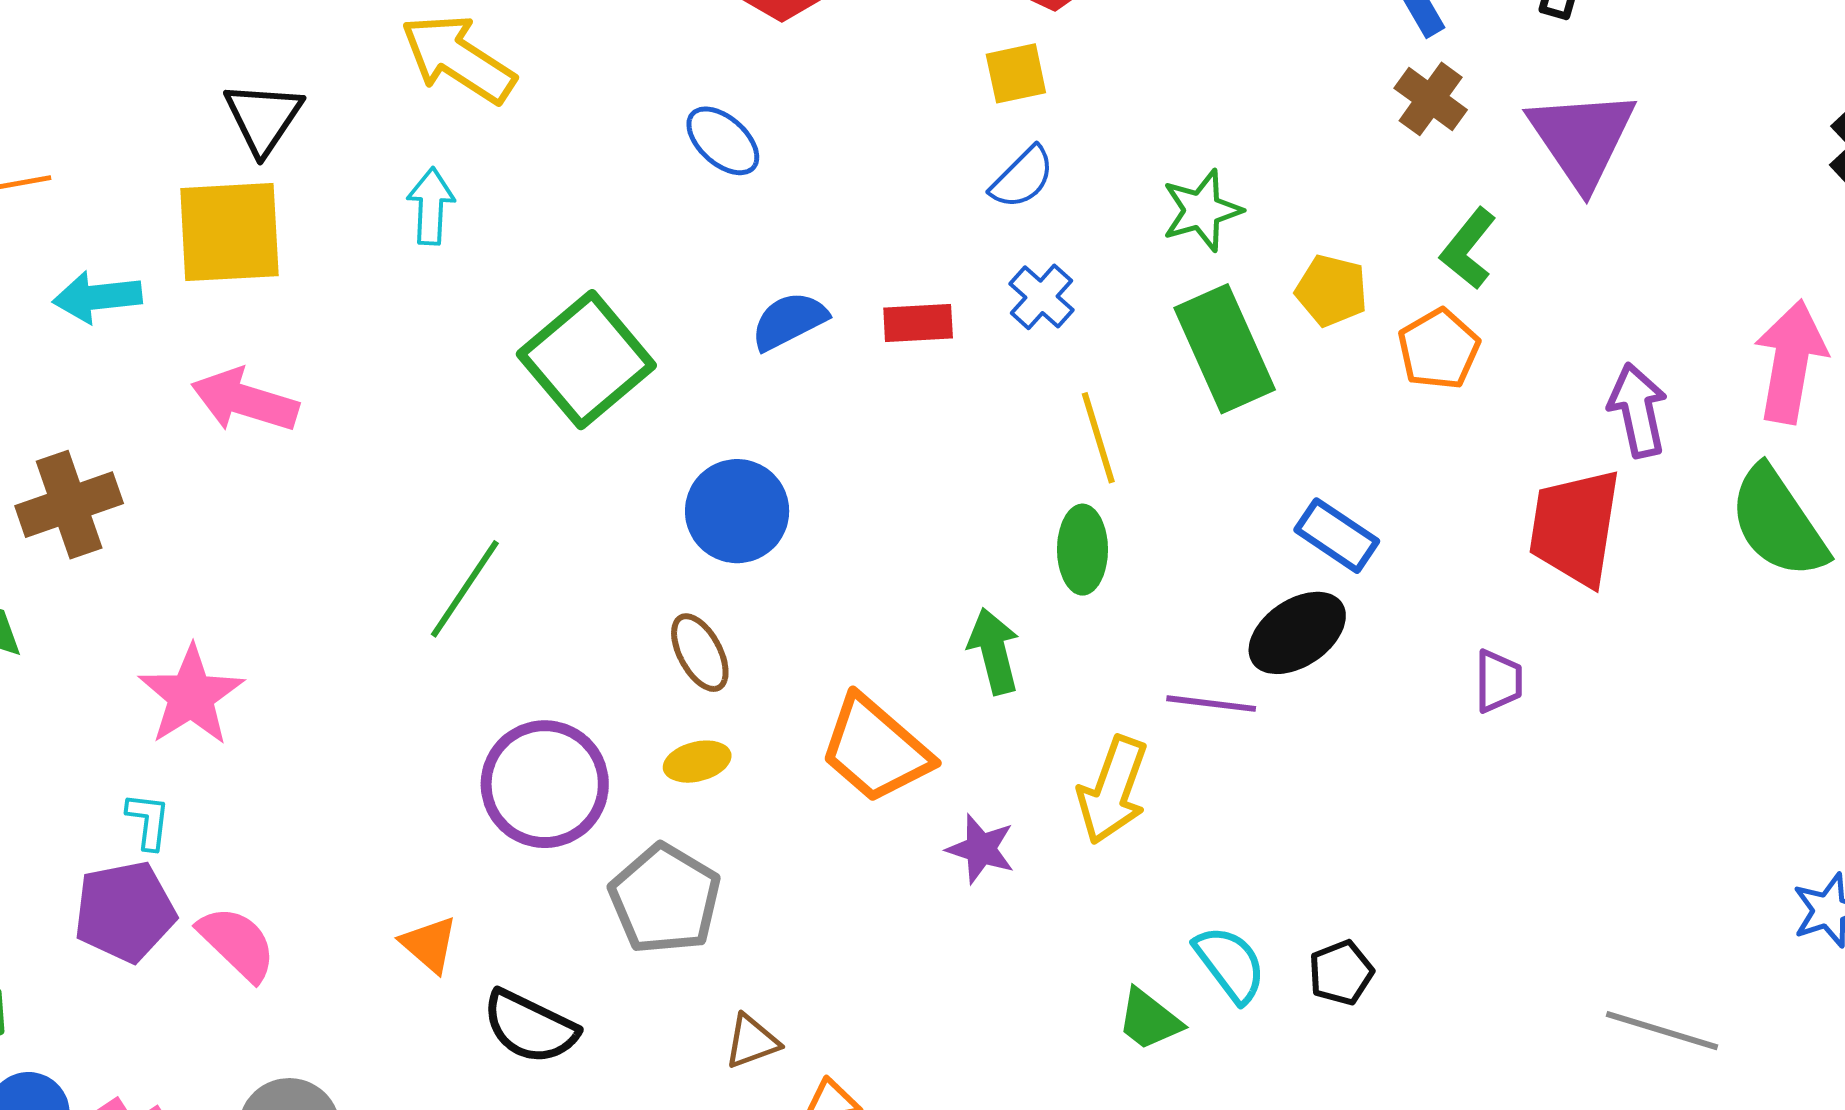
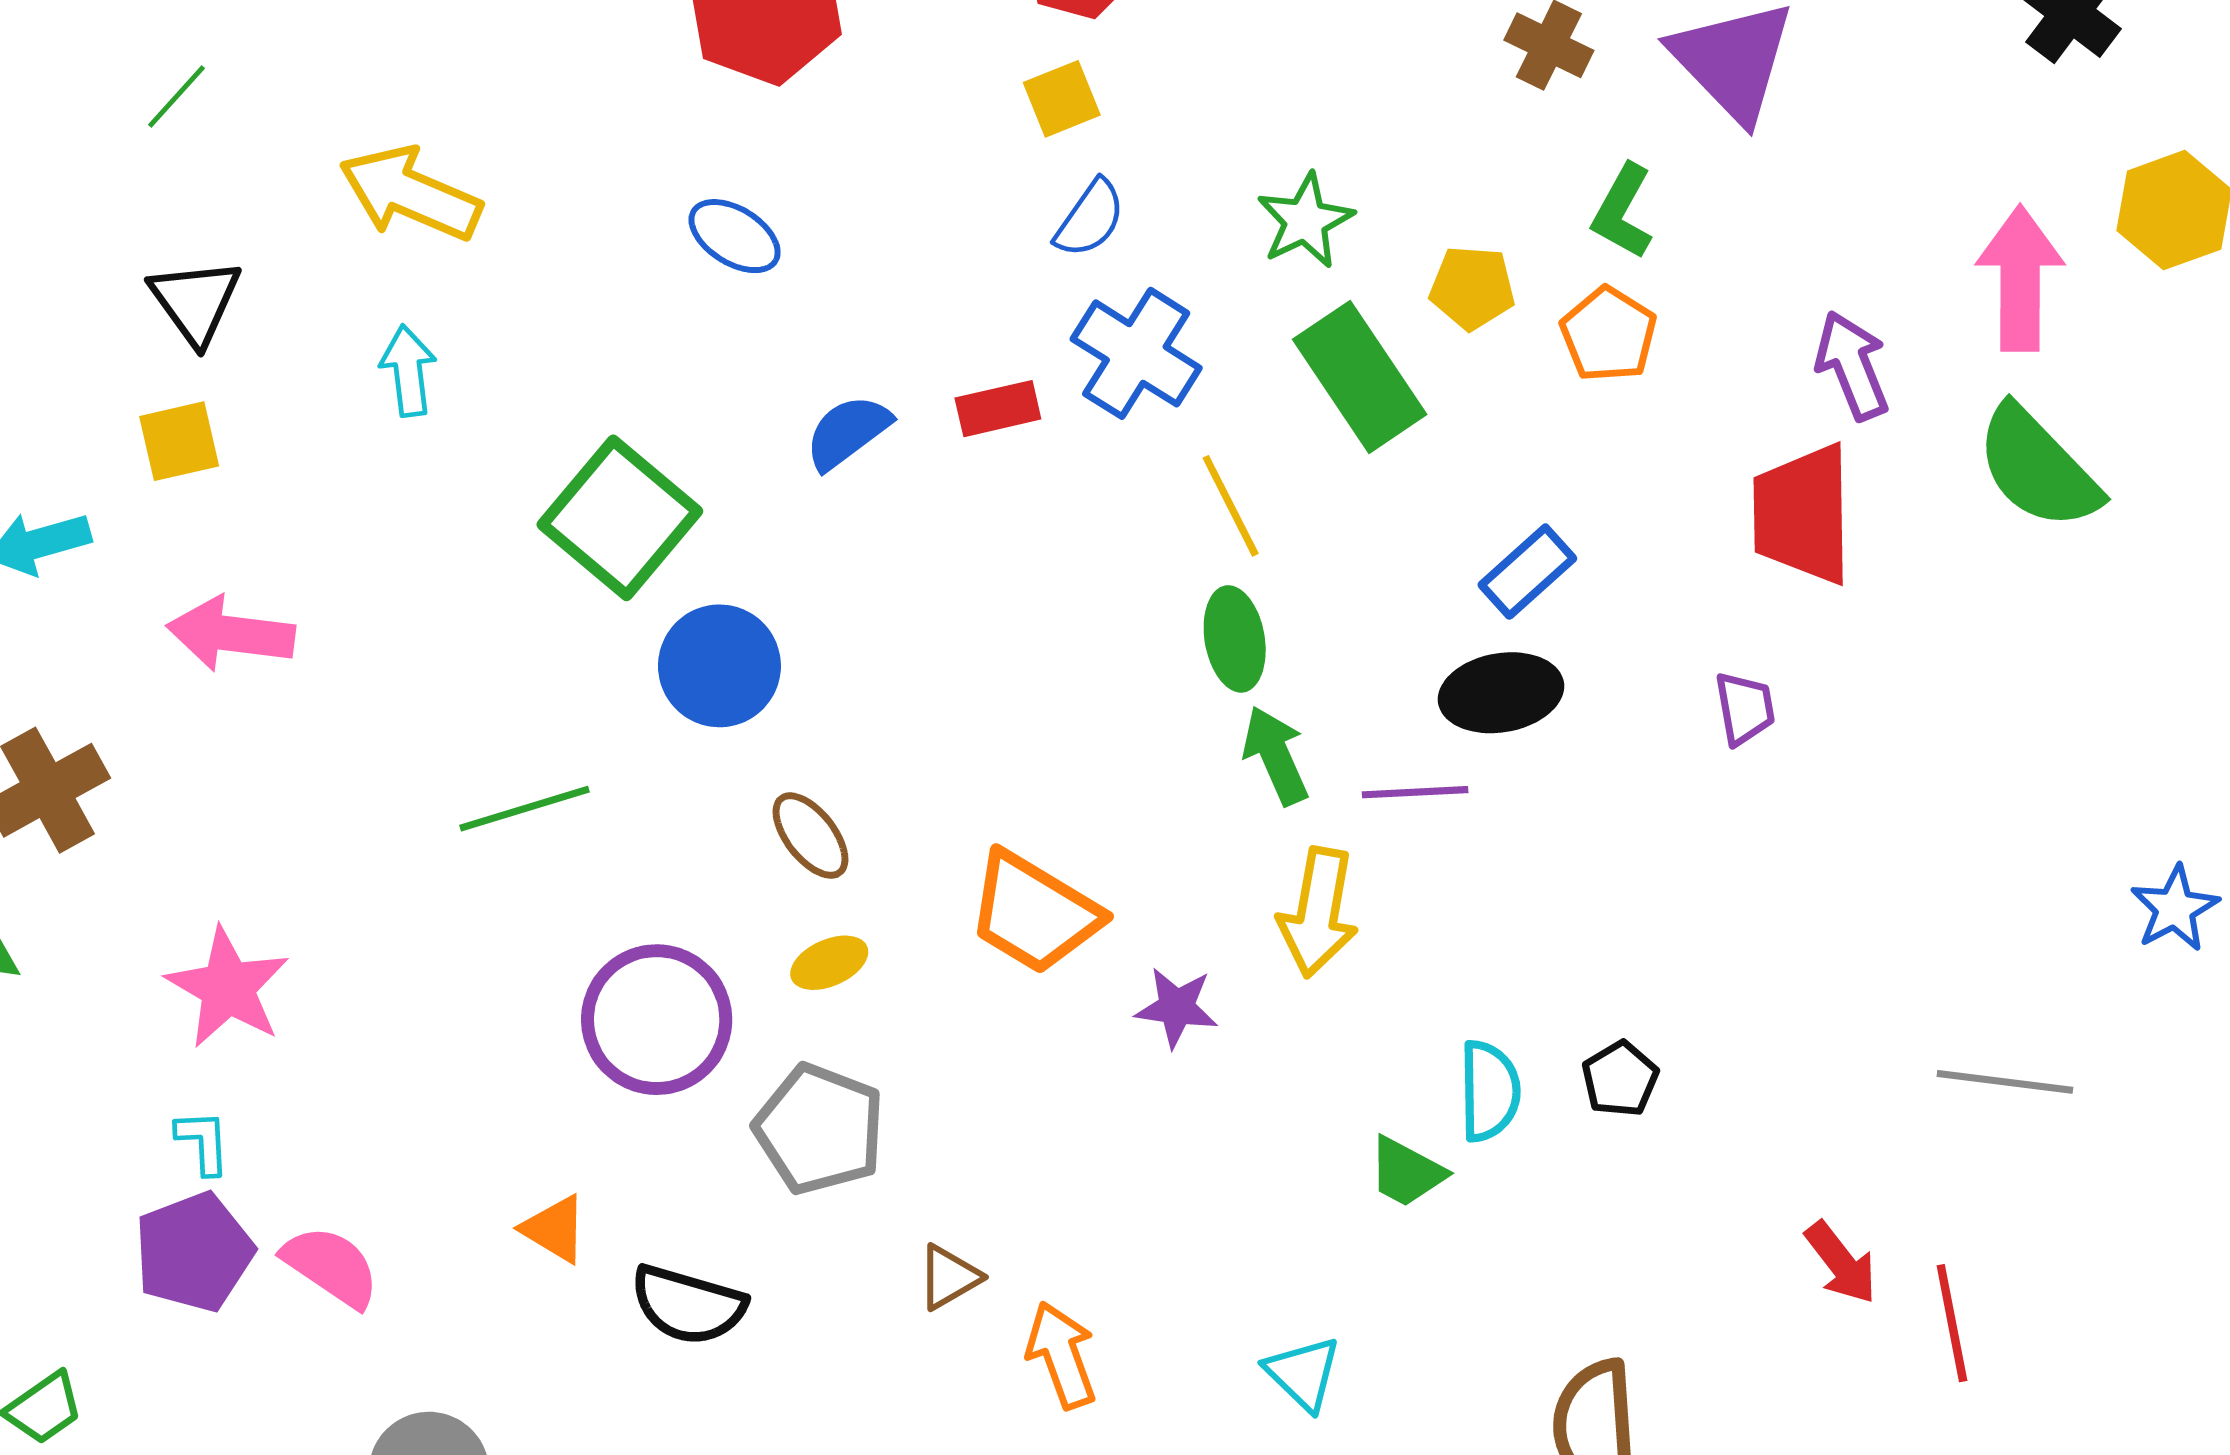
yellow square: (229, 232) -> (179, 441), size x0.6
blue cross: (1041, 297) -> (1136, 353), size x1.6
blue circle: (737, 511) -> (719, 666), moved
blue rectangle: (1337, 536) -> (1527, 572), turned -66
green line: (465, 589) -> (524, 809), turned 49
black ellipse: (1297, 633) -> (1501, 693), turned 34
green arrow: (994, 651) -> (1276, 756), moved
cyan semicircle: (1230, 964) -> (1489, 1091), turned 46

